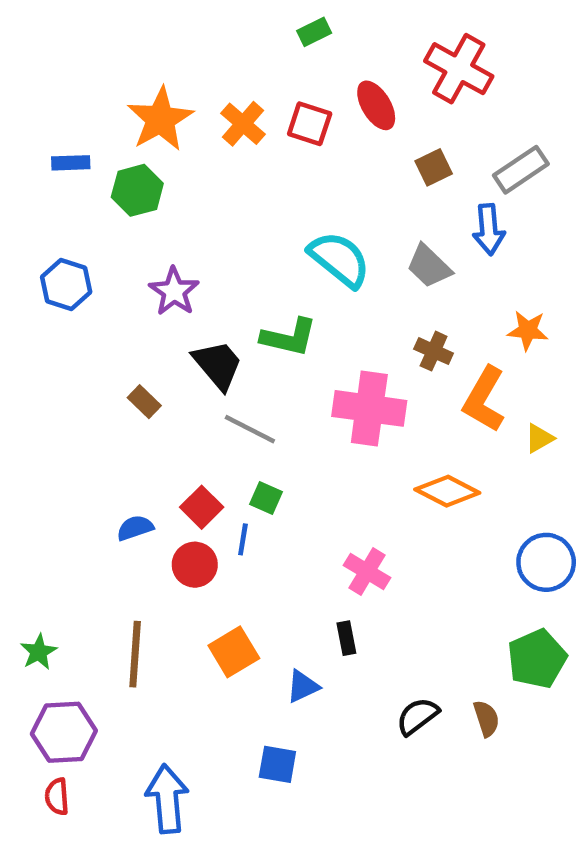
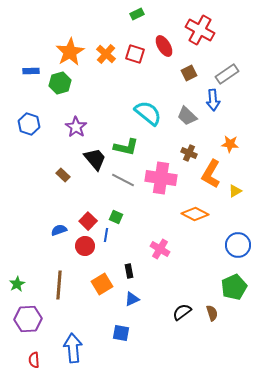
gray line: (250, 429) -> (123, 180), moved
black rectangle: (346, 638) -> (129, 271), moved
red semicircle: (57, 797) -> (34, 360), moved

